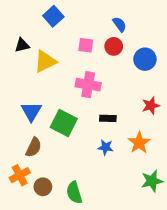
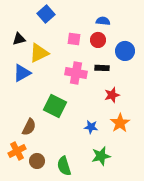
blue semicircle: (119, 24) -> (103, 21), turned -48
red star: (151, 106) -> (112, 95), moved
blue triangle: (31, 111) -> (22, 73), moved, turned 30
black rectangle: (108, 118) -> (102, 68), moved
green star: (152, 181) -> (101, 156), moved

